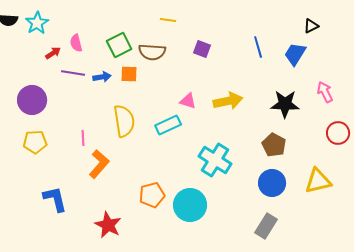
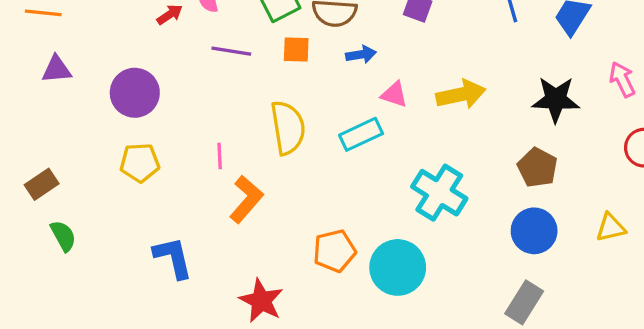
purple line: (73, 73) -> (231, 51), moved
blue arrow: (102, 77) -> (361, 54), moved
yellow triangle: (318, 181) -> (611, 228), size x0.7

